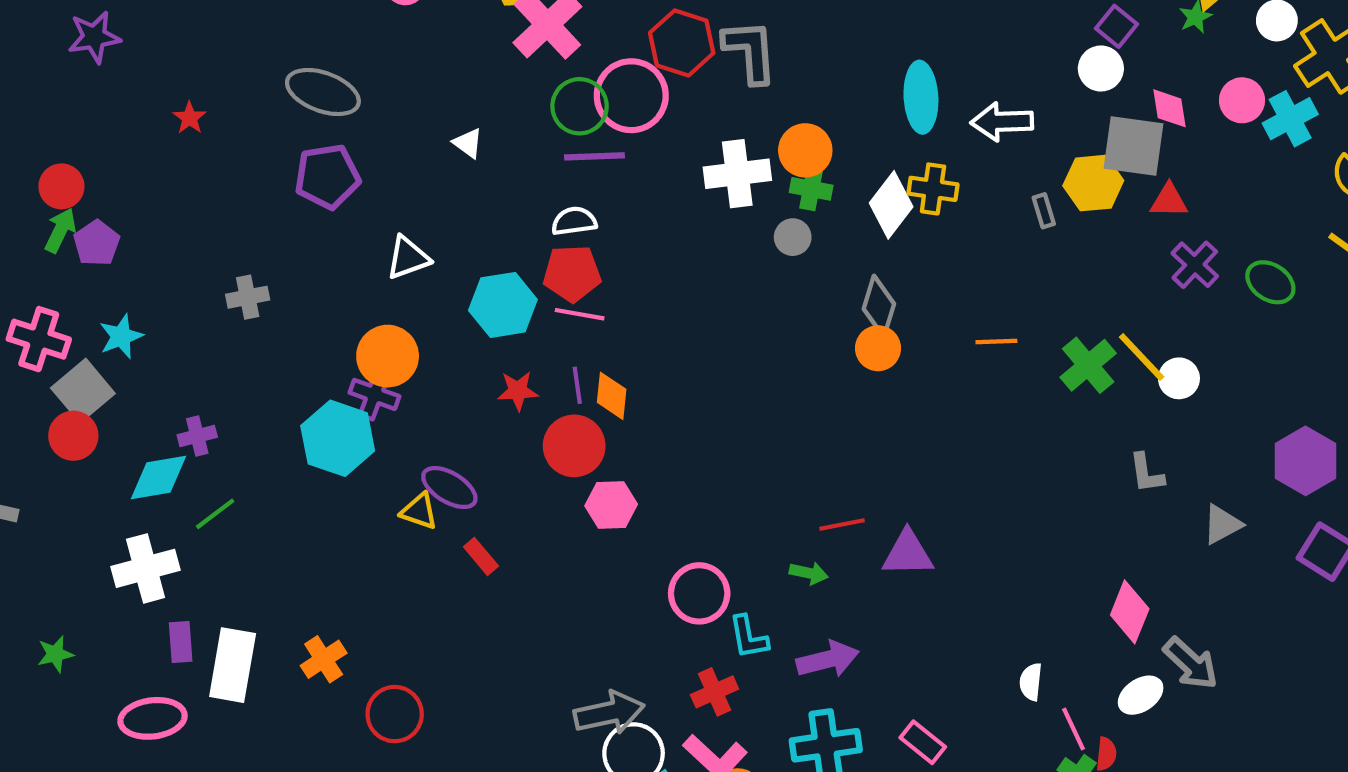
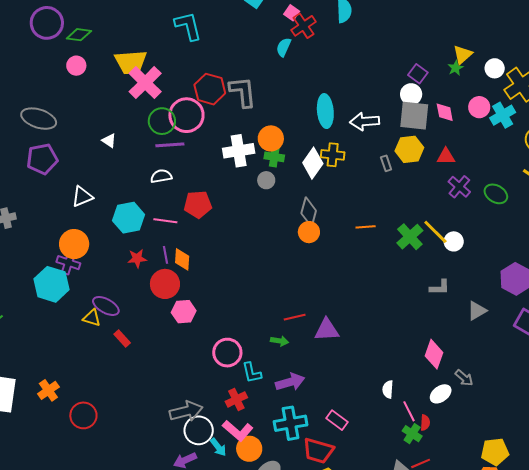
gray square: (1134, 146) -> (414, 116), moved
red pentagon: (572, 273) -> (198, 204), moved
gray L-shape: (1146, 473) -> (440, 287), turned -80
gray arrow: (1191, 663) -> (464, 378), size x0.7

